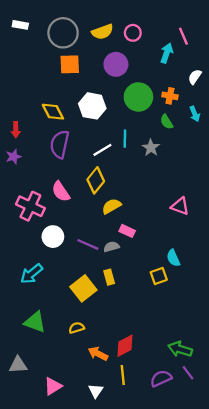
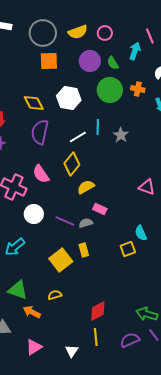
green semicircle: (167, 122) -> (113, 63), moved
orange arrow: (98, 354) -> (32, 312), moved

